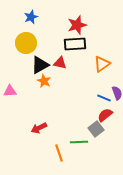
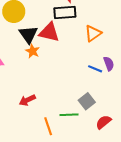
red triangle: (60, 63) -> (49, 32), size x1.5
black triangle: (40, 65) -> (28, 34), turned -36
red semicircle: (105, 115) -> (103, 122), moved

